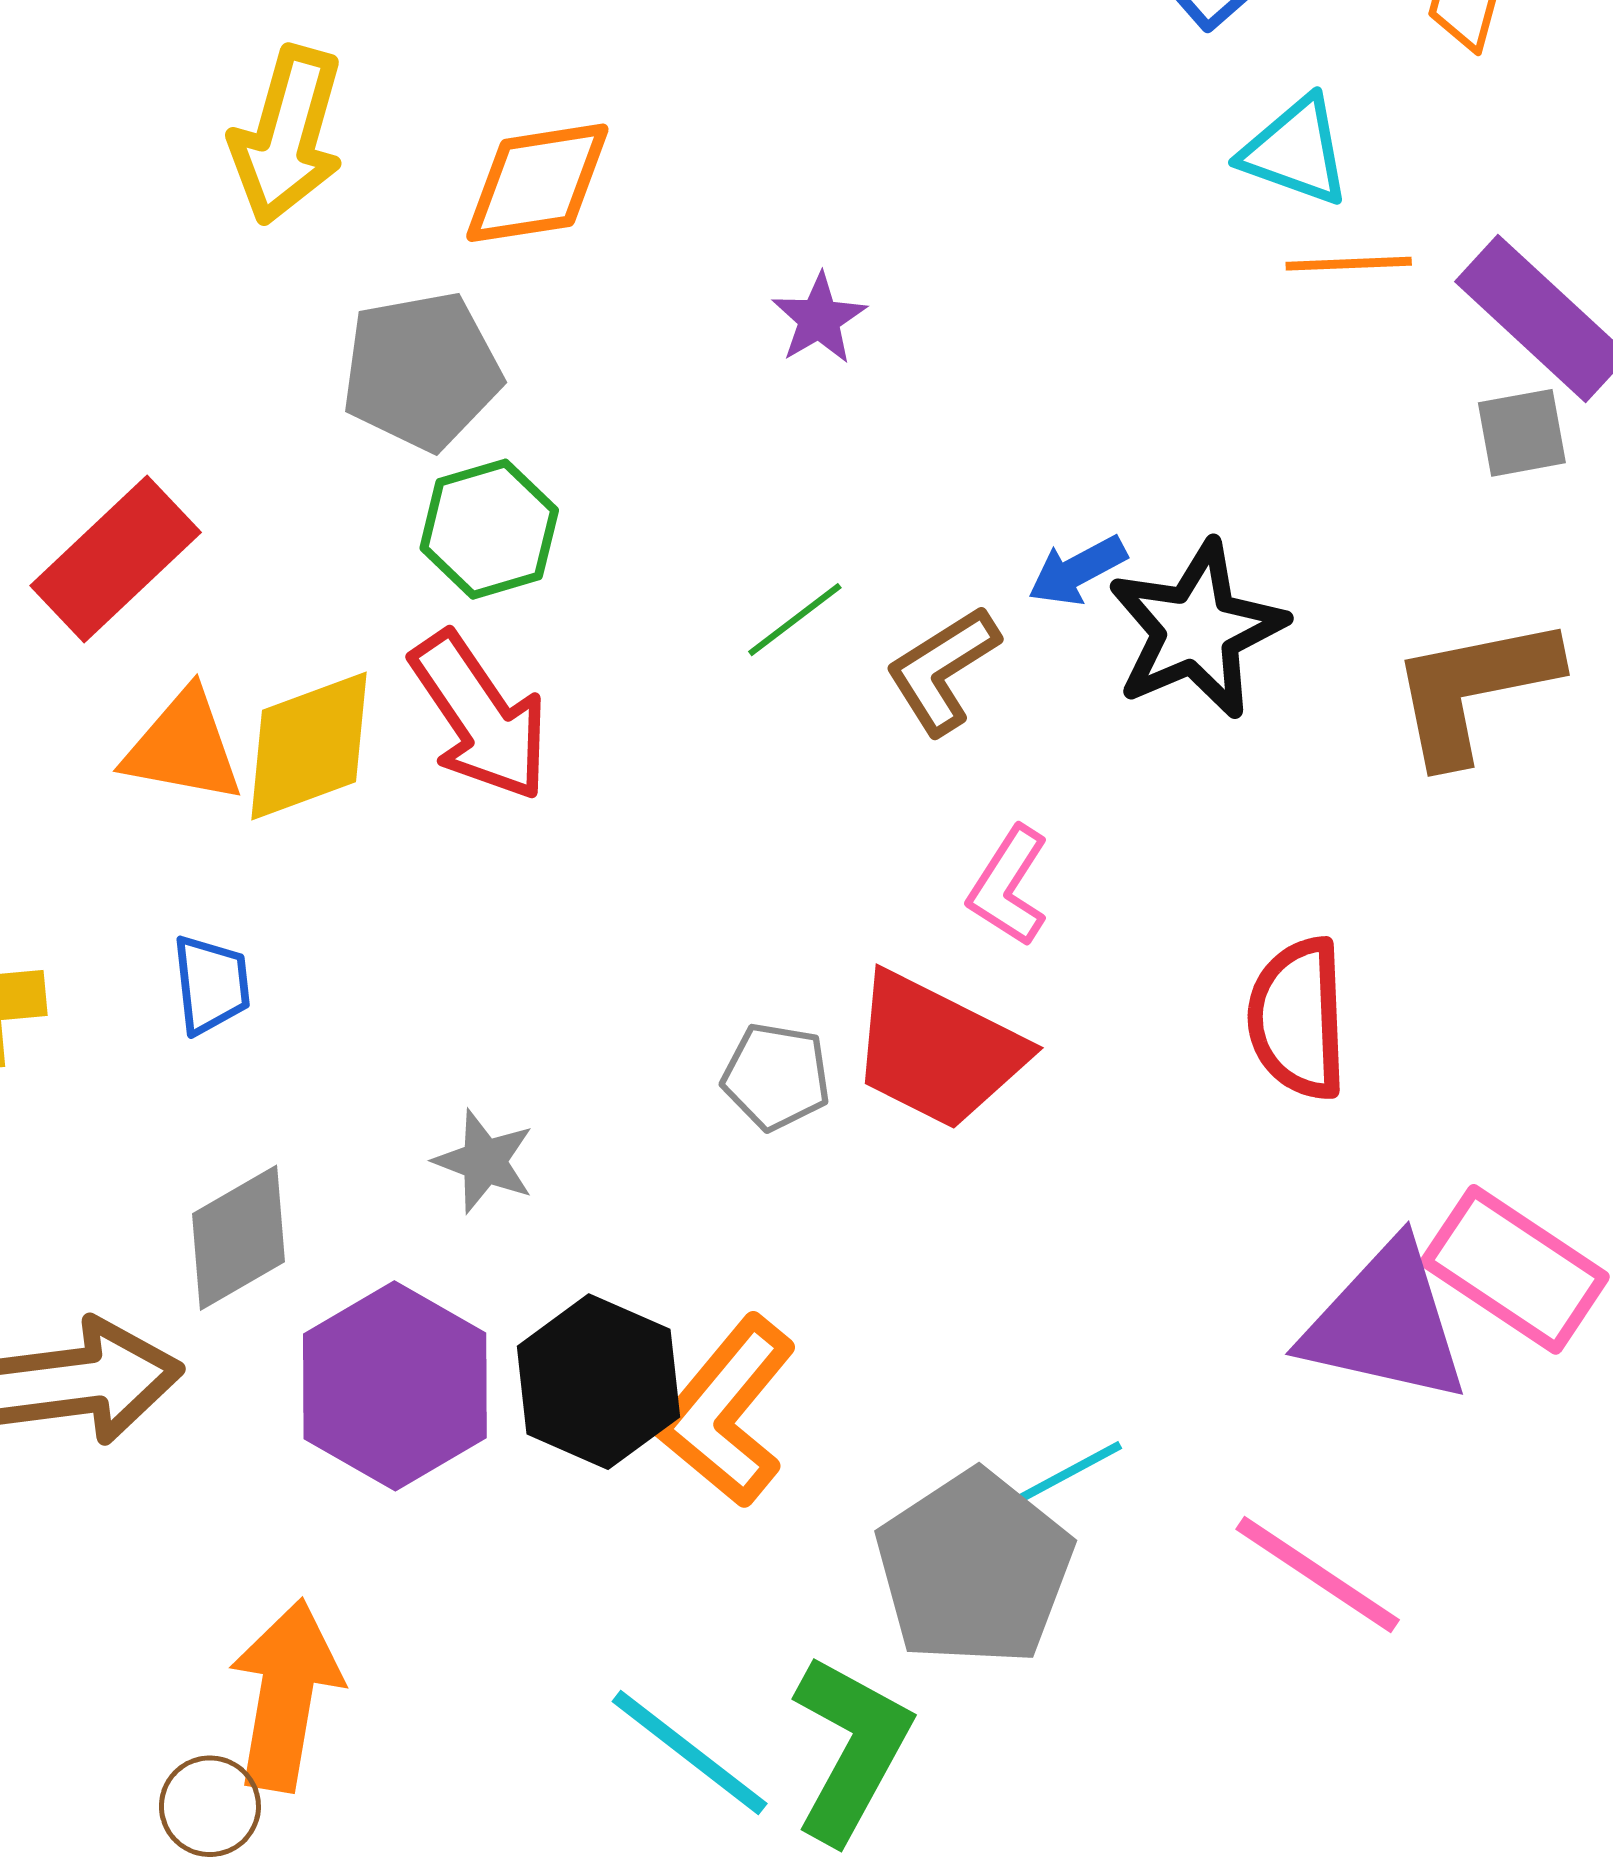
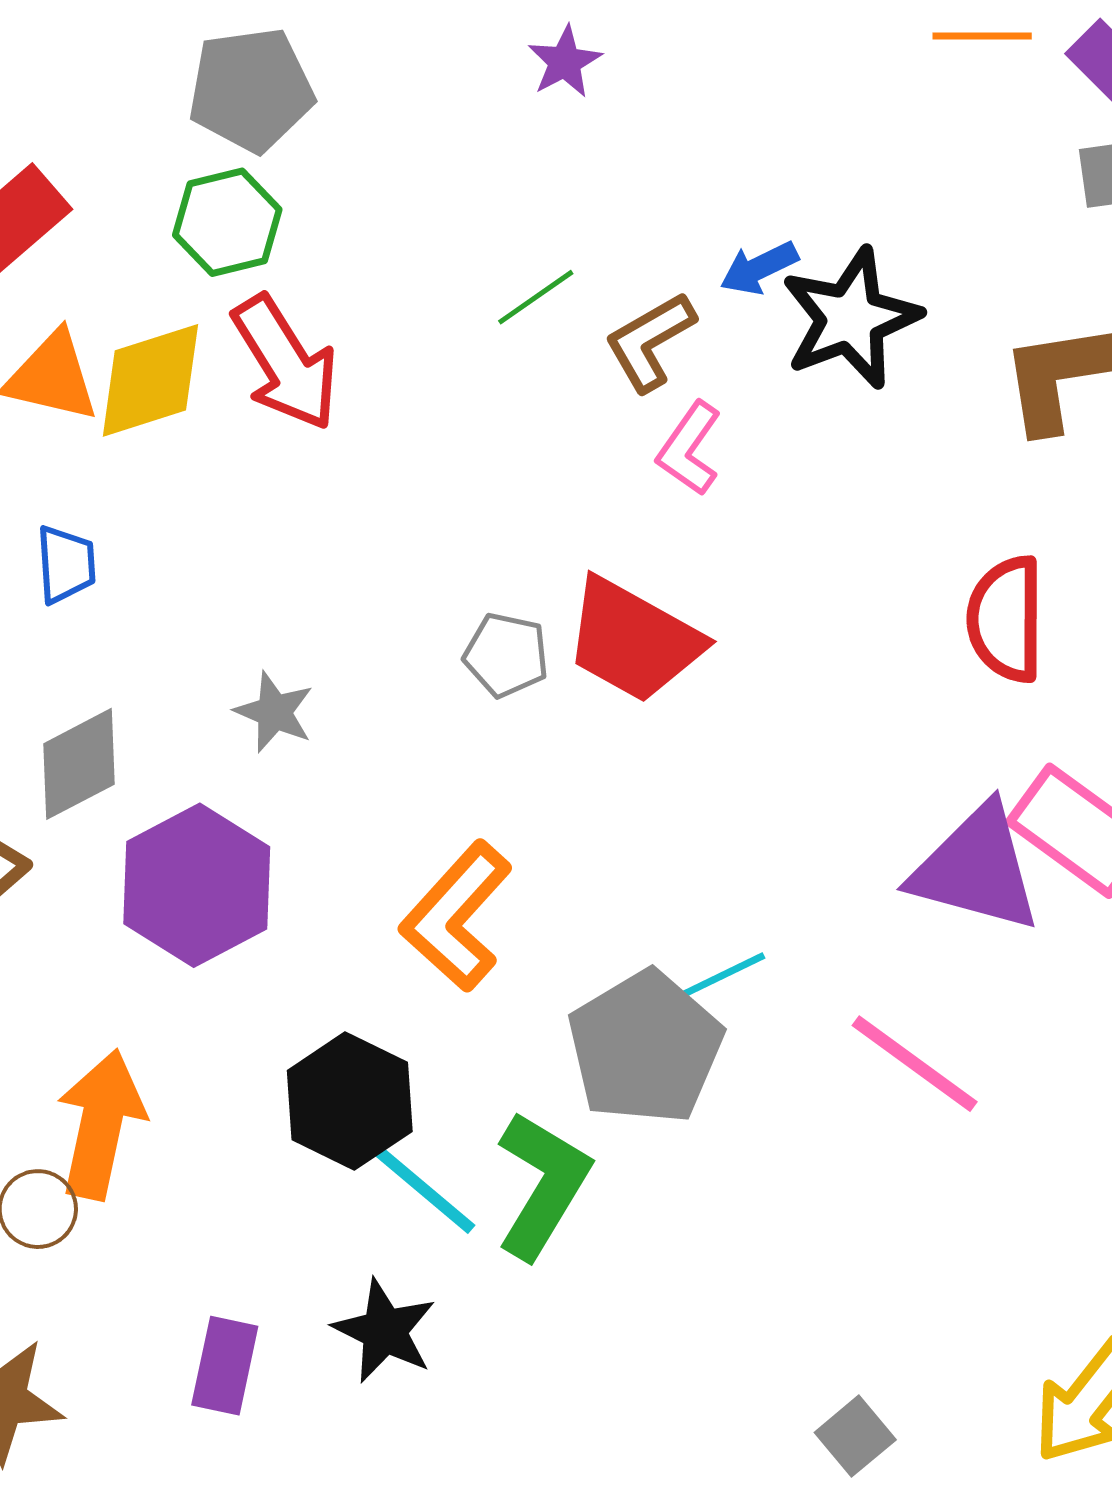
green hexagon: (489, 529) -> (227, 222), moved
pink L-shape: (1009, 886) -> (689, 449), moved
red semicircle: (1298, 1019) -> (1006, 619), moved
black hexagon: (598, 1382) -> (350, 1101), moved

